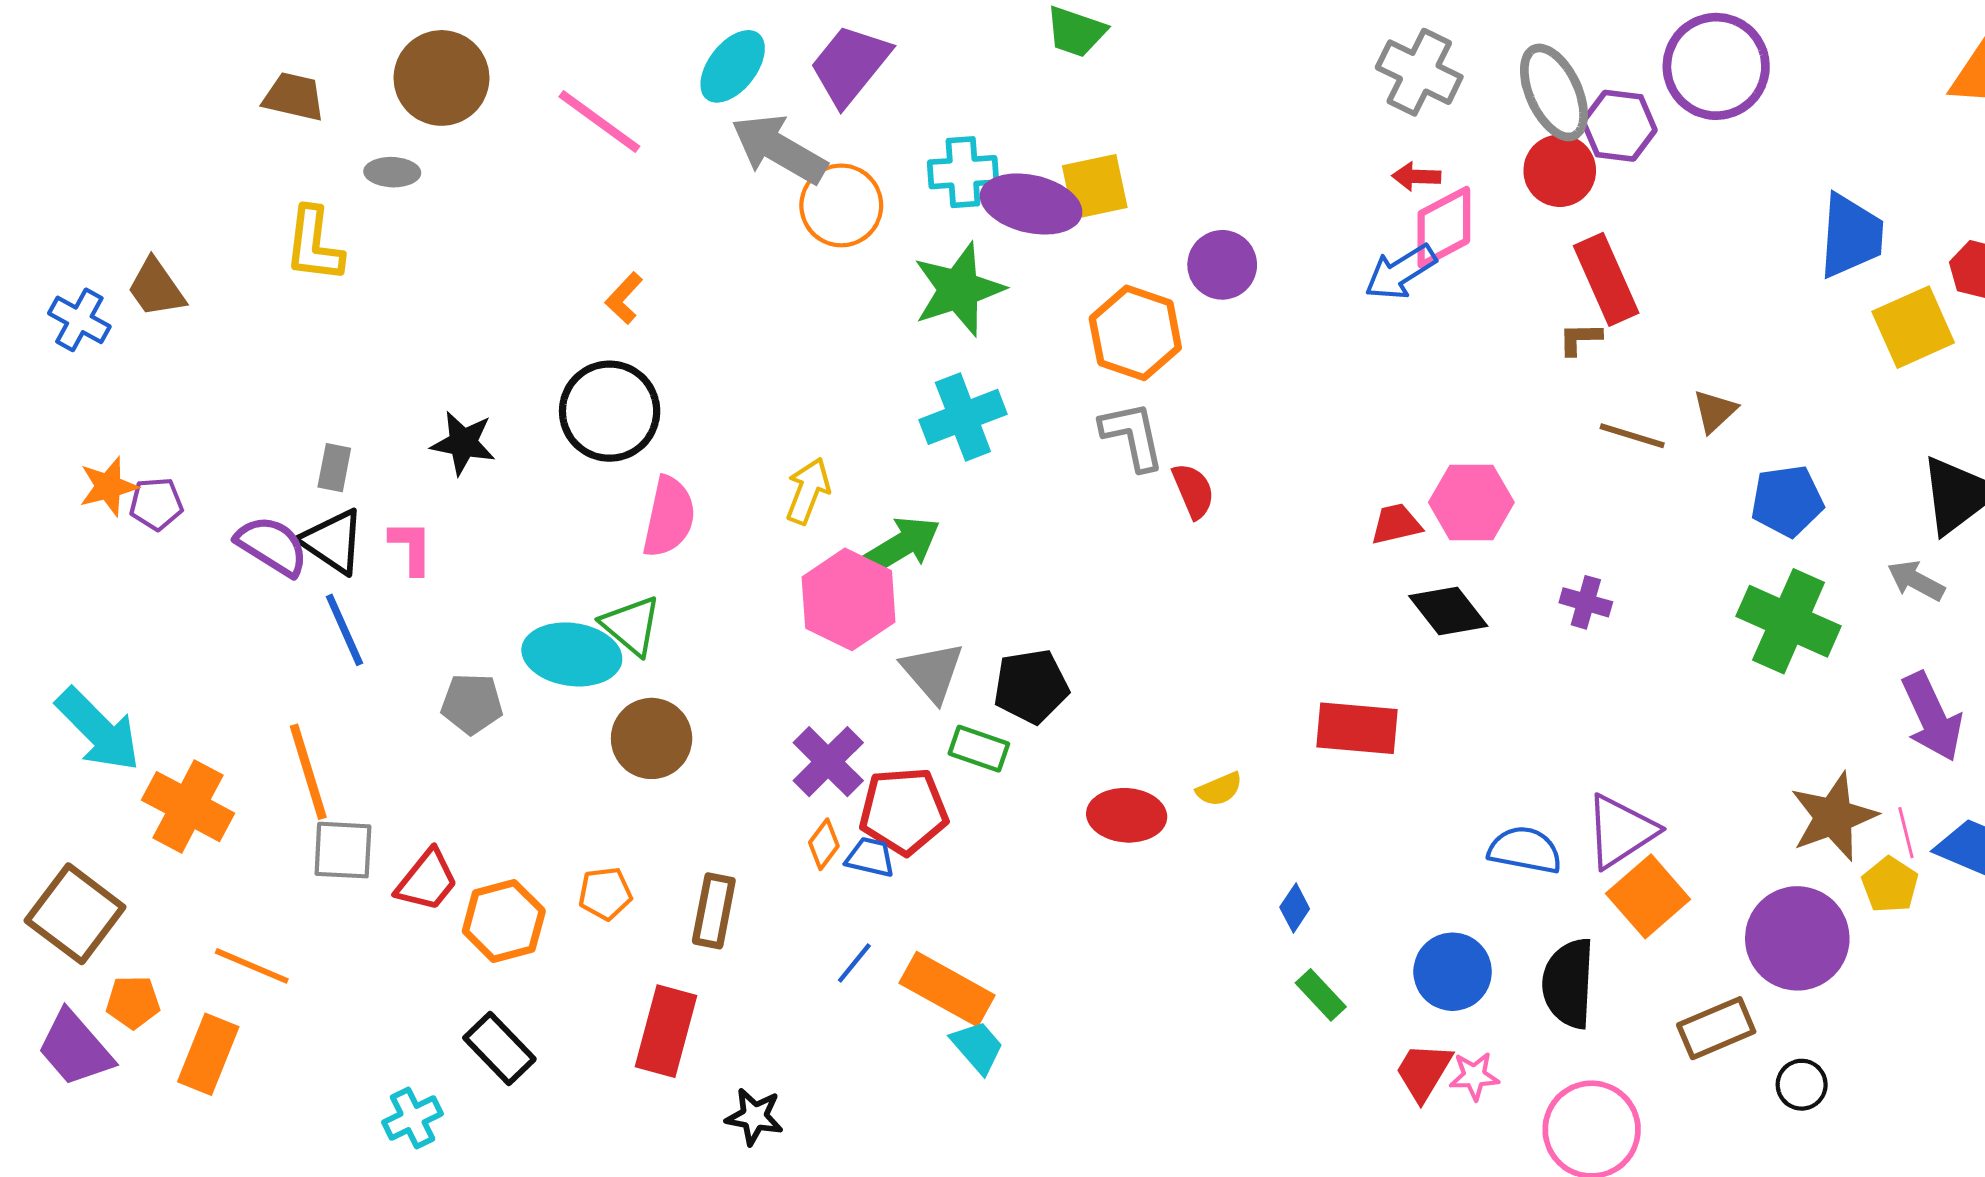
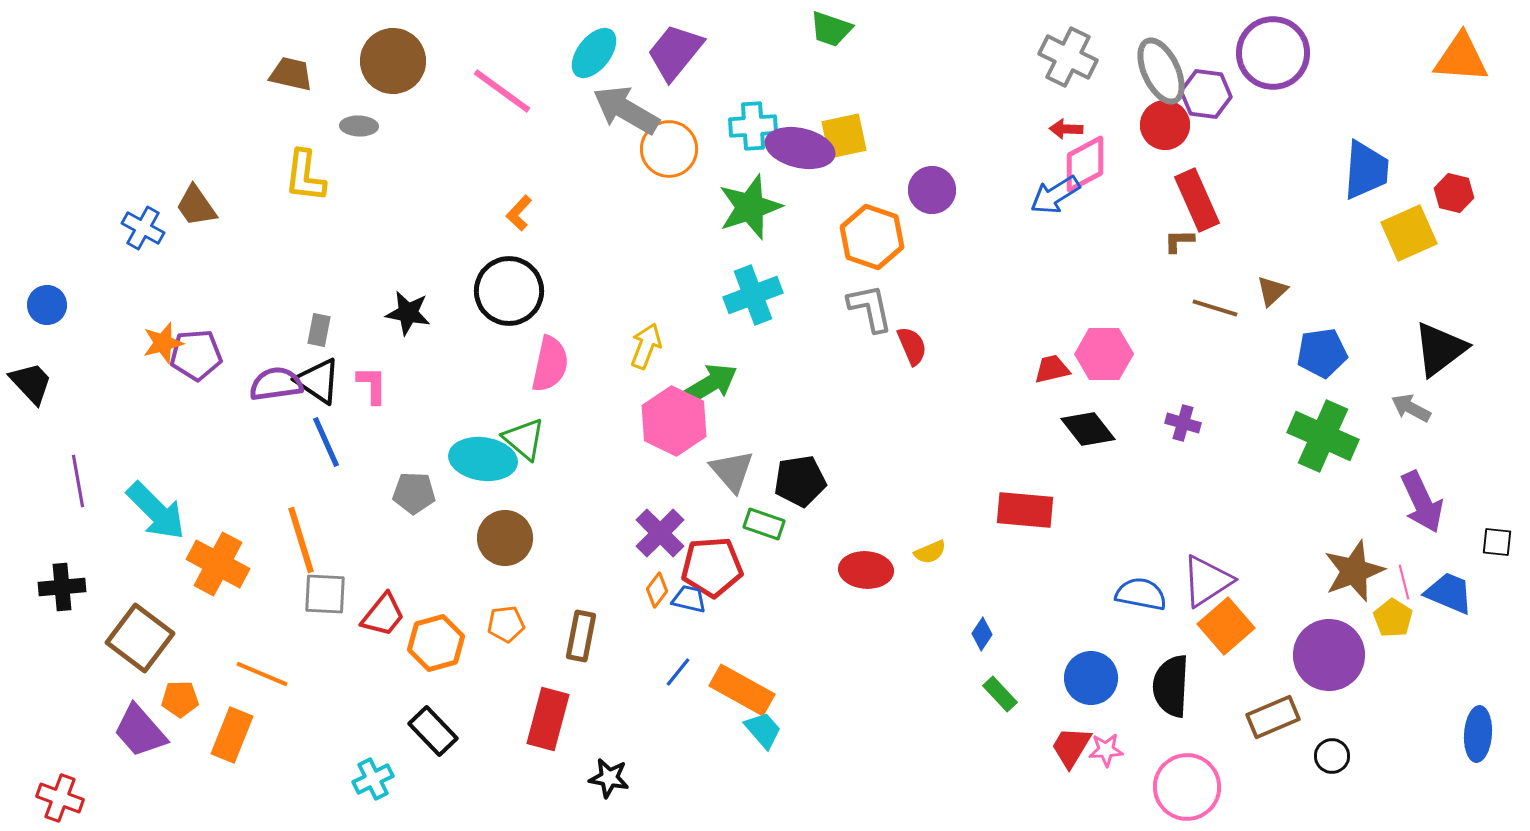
purple pentagon: (156, 504) -> (196, 355), size x1.4
purple semicircle: (272, 546) -> (276, 384), turned -40
brown circle: (652, 738) -> (505, 538), moved

